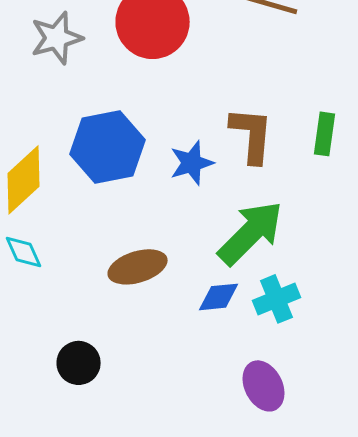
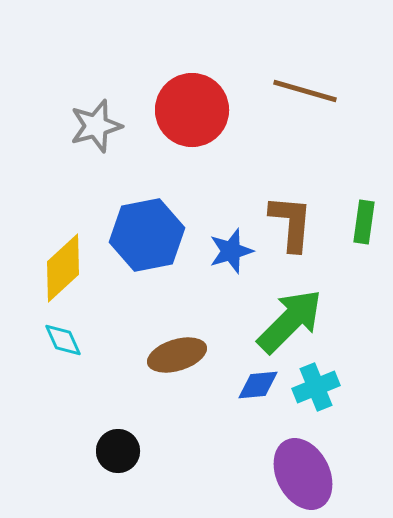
purple ellipse: (264, 386) -> (303, 474), size x1.4

